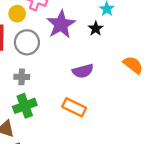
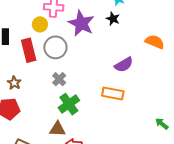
purple semicircle: (83, 71) -> (124, 65), moved
gray cross: (22, 77) -> (59, 79), turned -32

